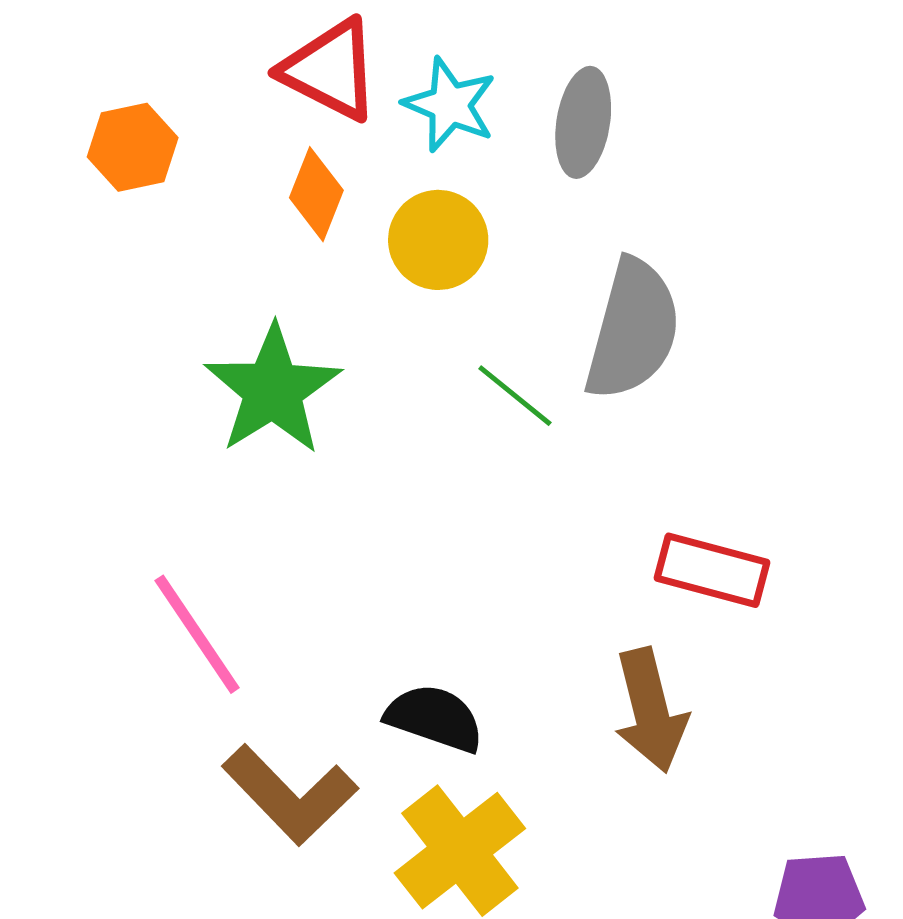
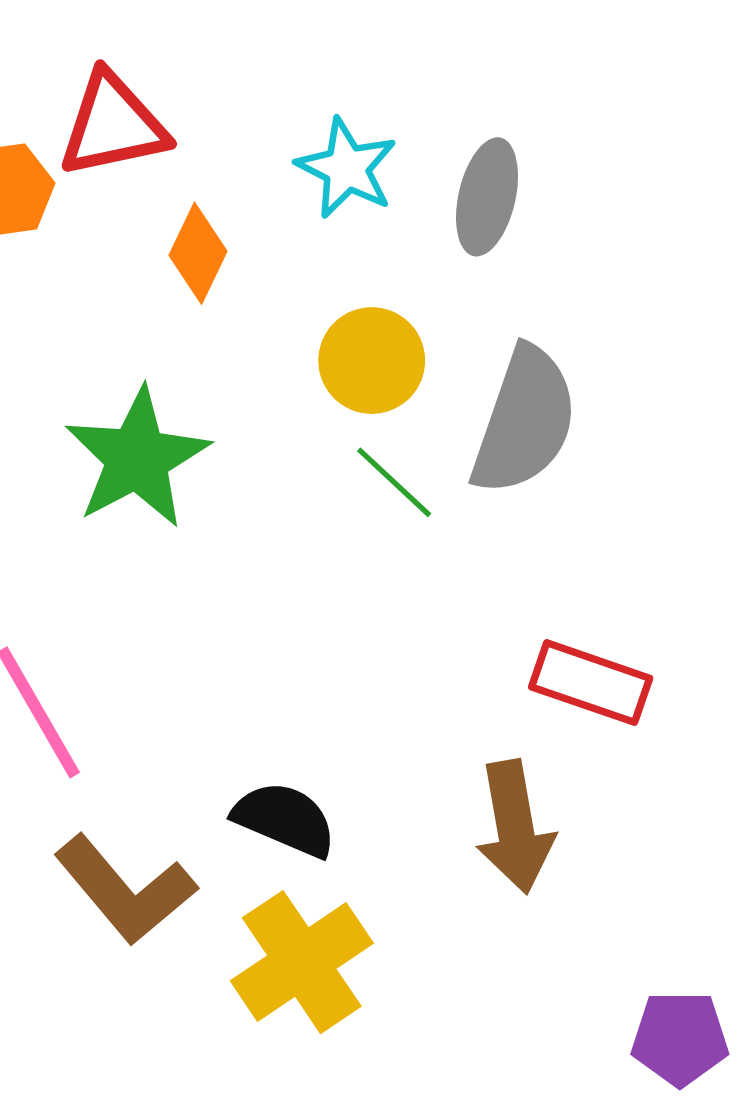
red triangle: (330, 70) -> (113, 125), moved, turned -43
yellow circle: (438, 240) -> (372, 361), moved

